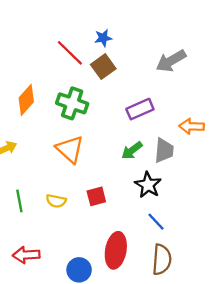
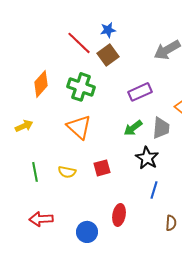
blue line: (156, 222) -> (154, 190), turned 60
red ellipse: (116, 250) -> (119, 215), size x0.7
brown semicircle: (162, 260) -> (171, 223), moved, size x0.6

